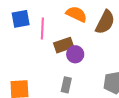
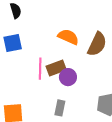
pink line: (42, 28) -> (40, 69), moved

